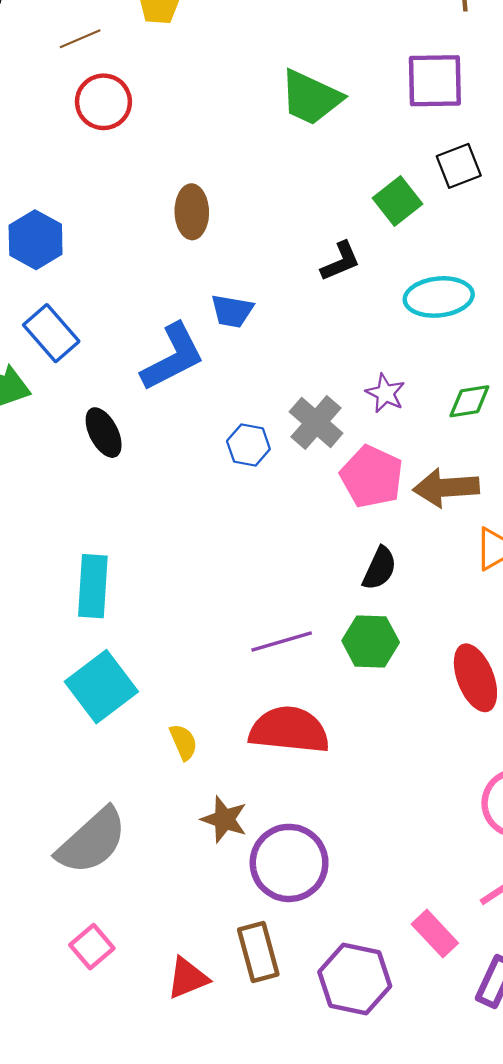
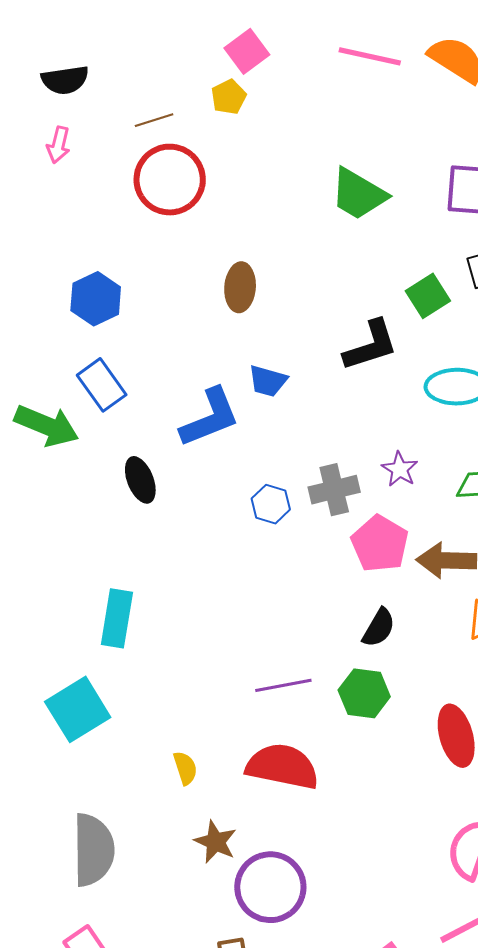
red circle: (103, 102) -> (170, 180), size x1.4
black L-shape: (340, 261) -> (371, 345), size x1.5
gray cross: (316, 422) -> (334, 490), turned 30
cyan square: (101, 687) -> (78, 709), moved
gray semicircle: (92, 841) -> (93, 850), turned -54

